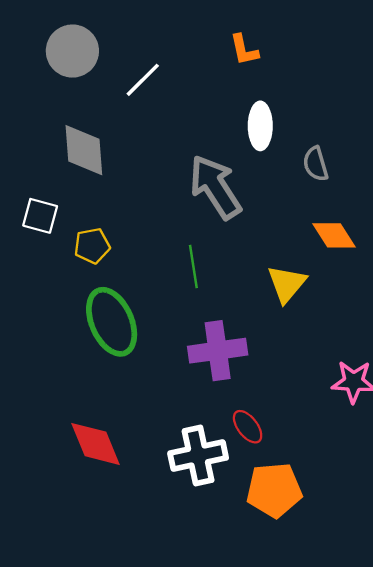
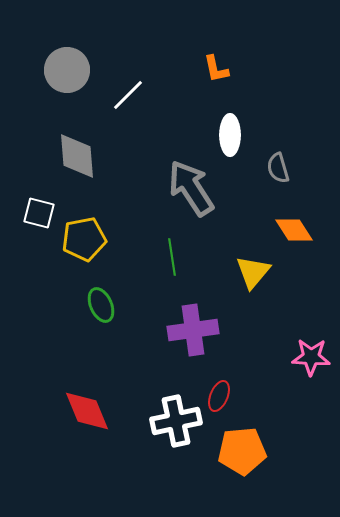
yellow pentagon: (92, 246) -> (84, 239), size x1.4
green ellipse: (112, 322) -> (101, 305), size x0.6
red ellipse: (248, 427) -> (219, 396), turned 60

